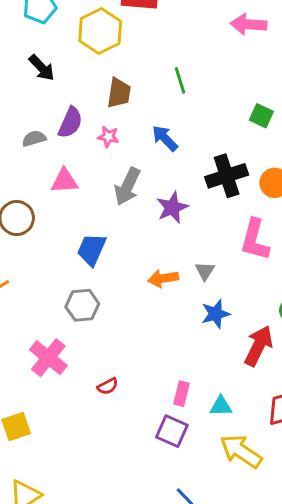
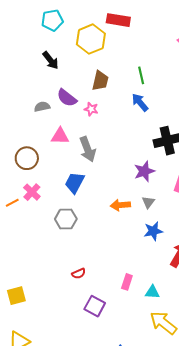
purple semicircle: (70, 123) -> (67, 98), turned 100
blue arrow: (165, 138) -> (140, 102), moved
gray arrow: (127, 186) -> (88, 149), moved, turned -50
purple star: (172, 207) -> (144, 171), moved
pink cross: (48, 358) -> (32, 192), moved, size x0.7
purple square: (172, 431) -> (95, 306), moved

